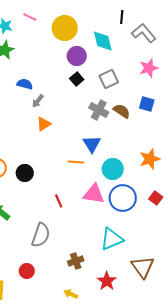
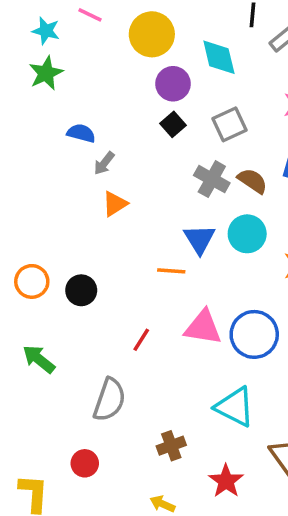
cyan circle: (113, 169) -> (247, 234), moved
red line: (59, 201) -> (141, 340), turned 56
cyan triangle: (112, 239) -> (235, 407), turned 50

